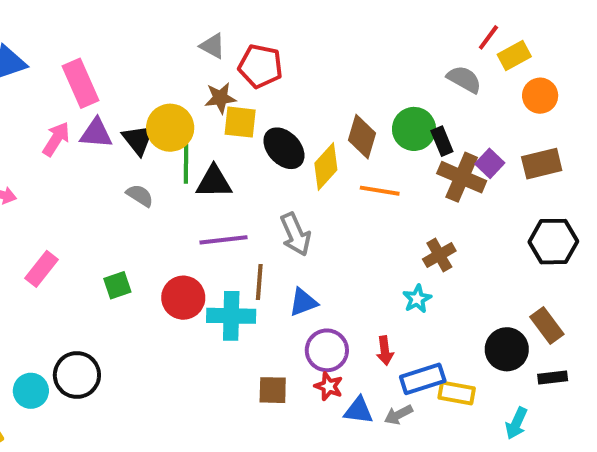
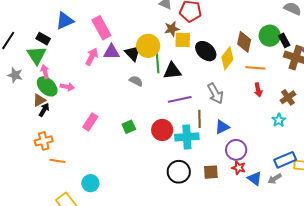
red arrow: (385, 351) -> (258, 90), moved
black circle: (77, 375) -> (179, 172), moved
blue triangle: (359, 410) -> (255, 178), turned 35

